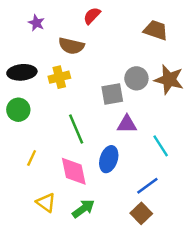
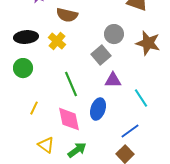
yellow cross: (59, 77) -> (57, 41), turned -36
gray circle: (136, 78) -> (114, 34), moved
gray square: (112, 94) -> (101, 55), turned -30

